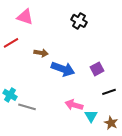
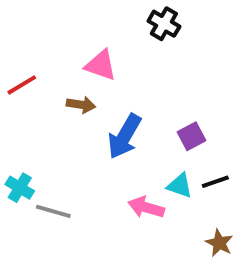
pink triangle: (25, 17) -> (101, 65), moved
black cross: (79, 21) -> (164, 24), moved
blue arrow: (63, 69) -> (124, 136), turned 100
cyan triangle: (91, 116) -> (180, 186), moved, turned -40

